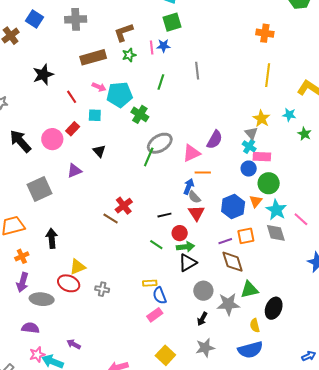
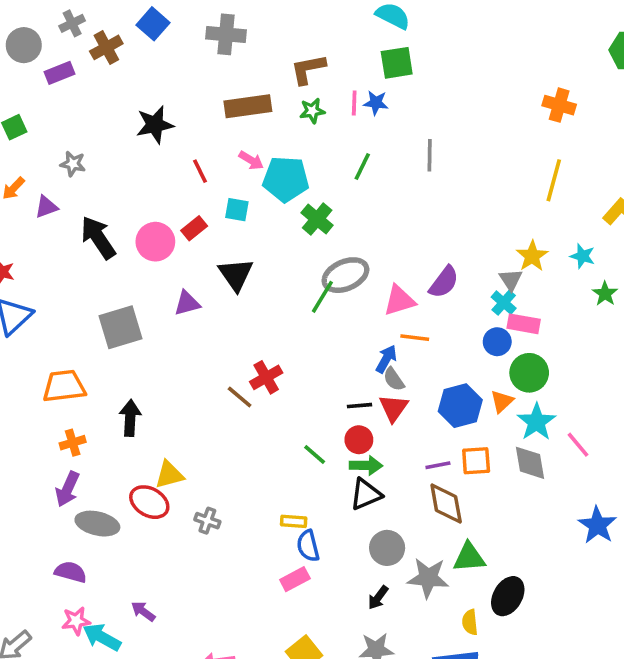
black triangle: (99, 151) -> (236, 274), size x1.5
black line: (164, 215) -> (360, 406), moved

